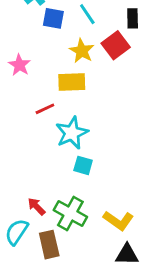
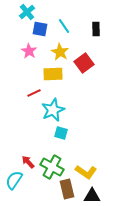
red square: (116, 45) -> (84, 63), moved
pink star: (19, 65) -> (29, 51), moved
brown rectangle: (49, 245) -> (67, 189), moved

